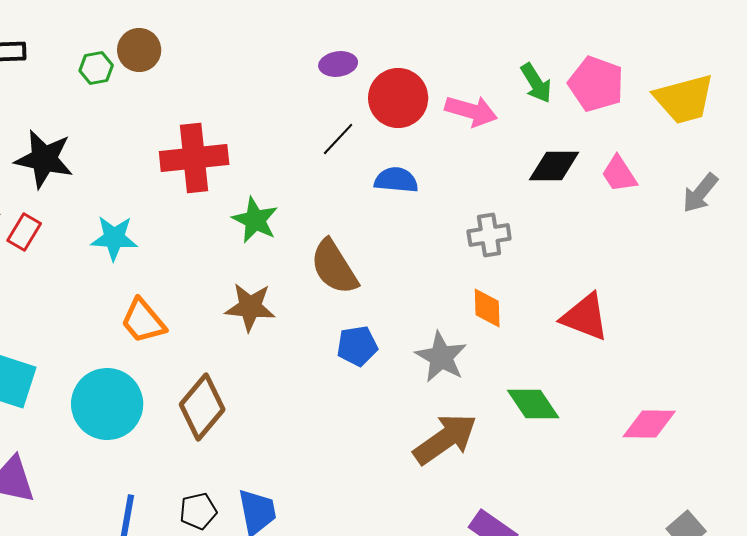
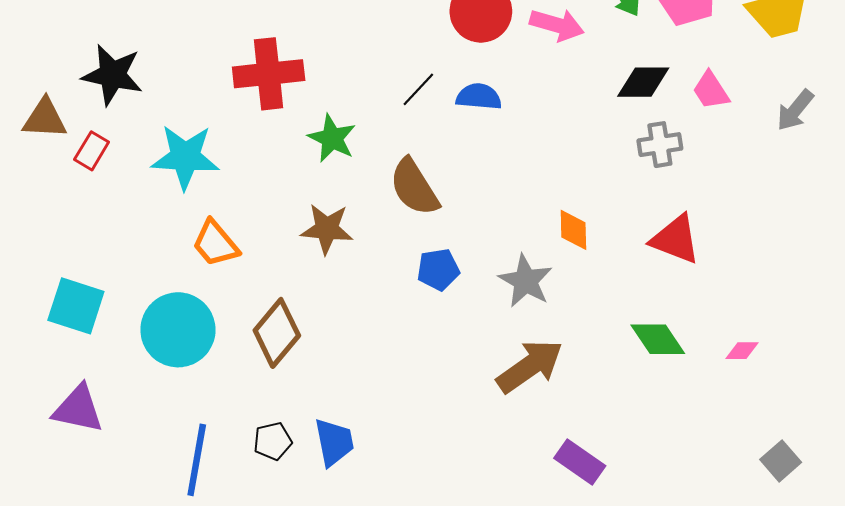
black line: (338, 139) -> (418, 89), moved
gray cross: (489, 235) -> (660, 145), moved
cyan star: (114, 238) -> (185, 157), size x1.4
green diamond: (533, 404) -> (658, 339), moved
pink diamond: (649, 424) -> (742, 351), size x0.6

